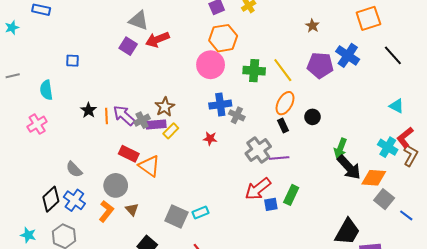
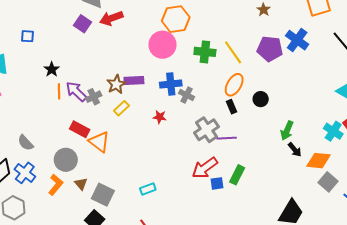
black star: (89, 110) -> (52, 69), moved
purple rectangle: (156, 124) -> (134, 80), moved
black arrow: (349, 167) -> (295, 150), size x0.6
gray square: (176, 217) -> (103, 195), moved

